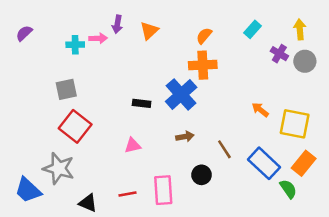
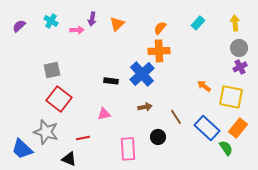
cyan cross: (75, 45) -> (51, 21), moved, turned 32
purple cross: (279, 54) -> (240, 67), moved, turned 32
red line: (127, 194) -> (83, 138), moved

